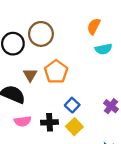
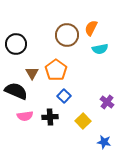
brown circle: (41, 34) -> (67, 35), moved
blue square: (72, 105) -> (64, 96), moved
yellow square: (74, 127) -> (83, 121), moved

